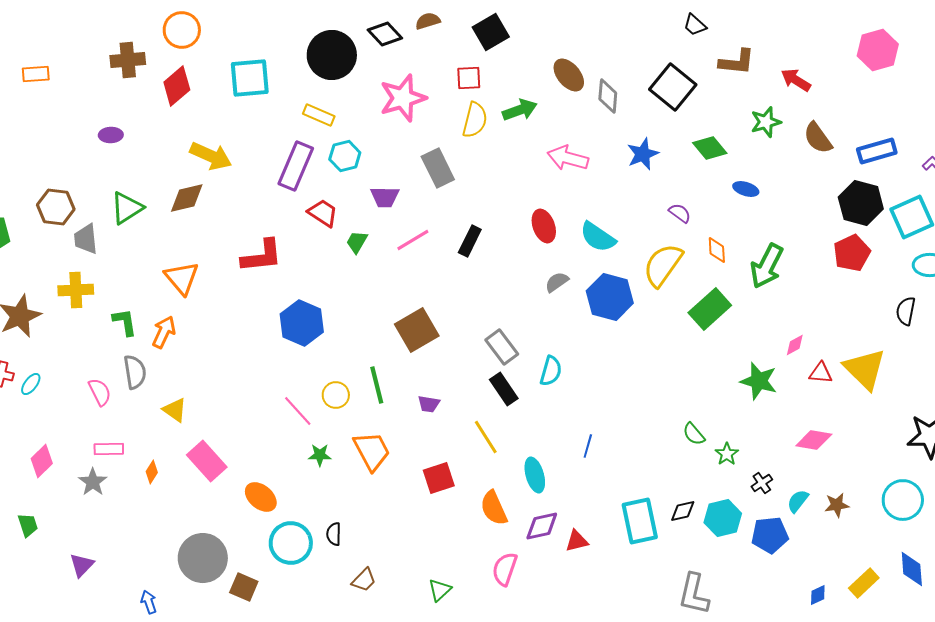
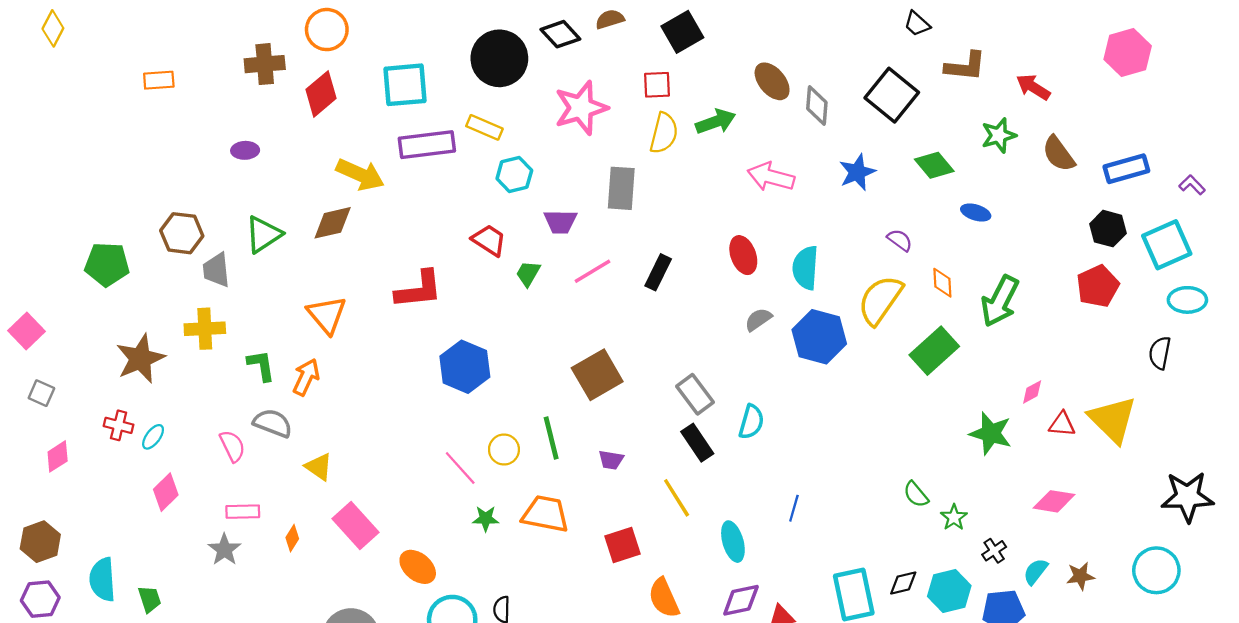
purple rectangle: (296, 166) -> (427, 145), moved, turned 60
gray rectangle: (438, 168) -> (621, 188), turned 30
black hexagon: (861, 203) -> (1108, 229), size x0.7
cyan semicircle: (598, 237) -> (805, 268), turned 60
gray semicircle: (135, 372) -> (273, 423), turned -60
orange trapezoid: (372, 451) -> (545, 514), turned -51
pink diamond: (42, 461) -> (166, 492), moved
orange semicircle: (494, 508) -> (664, 598), moved

